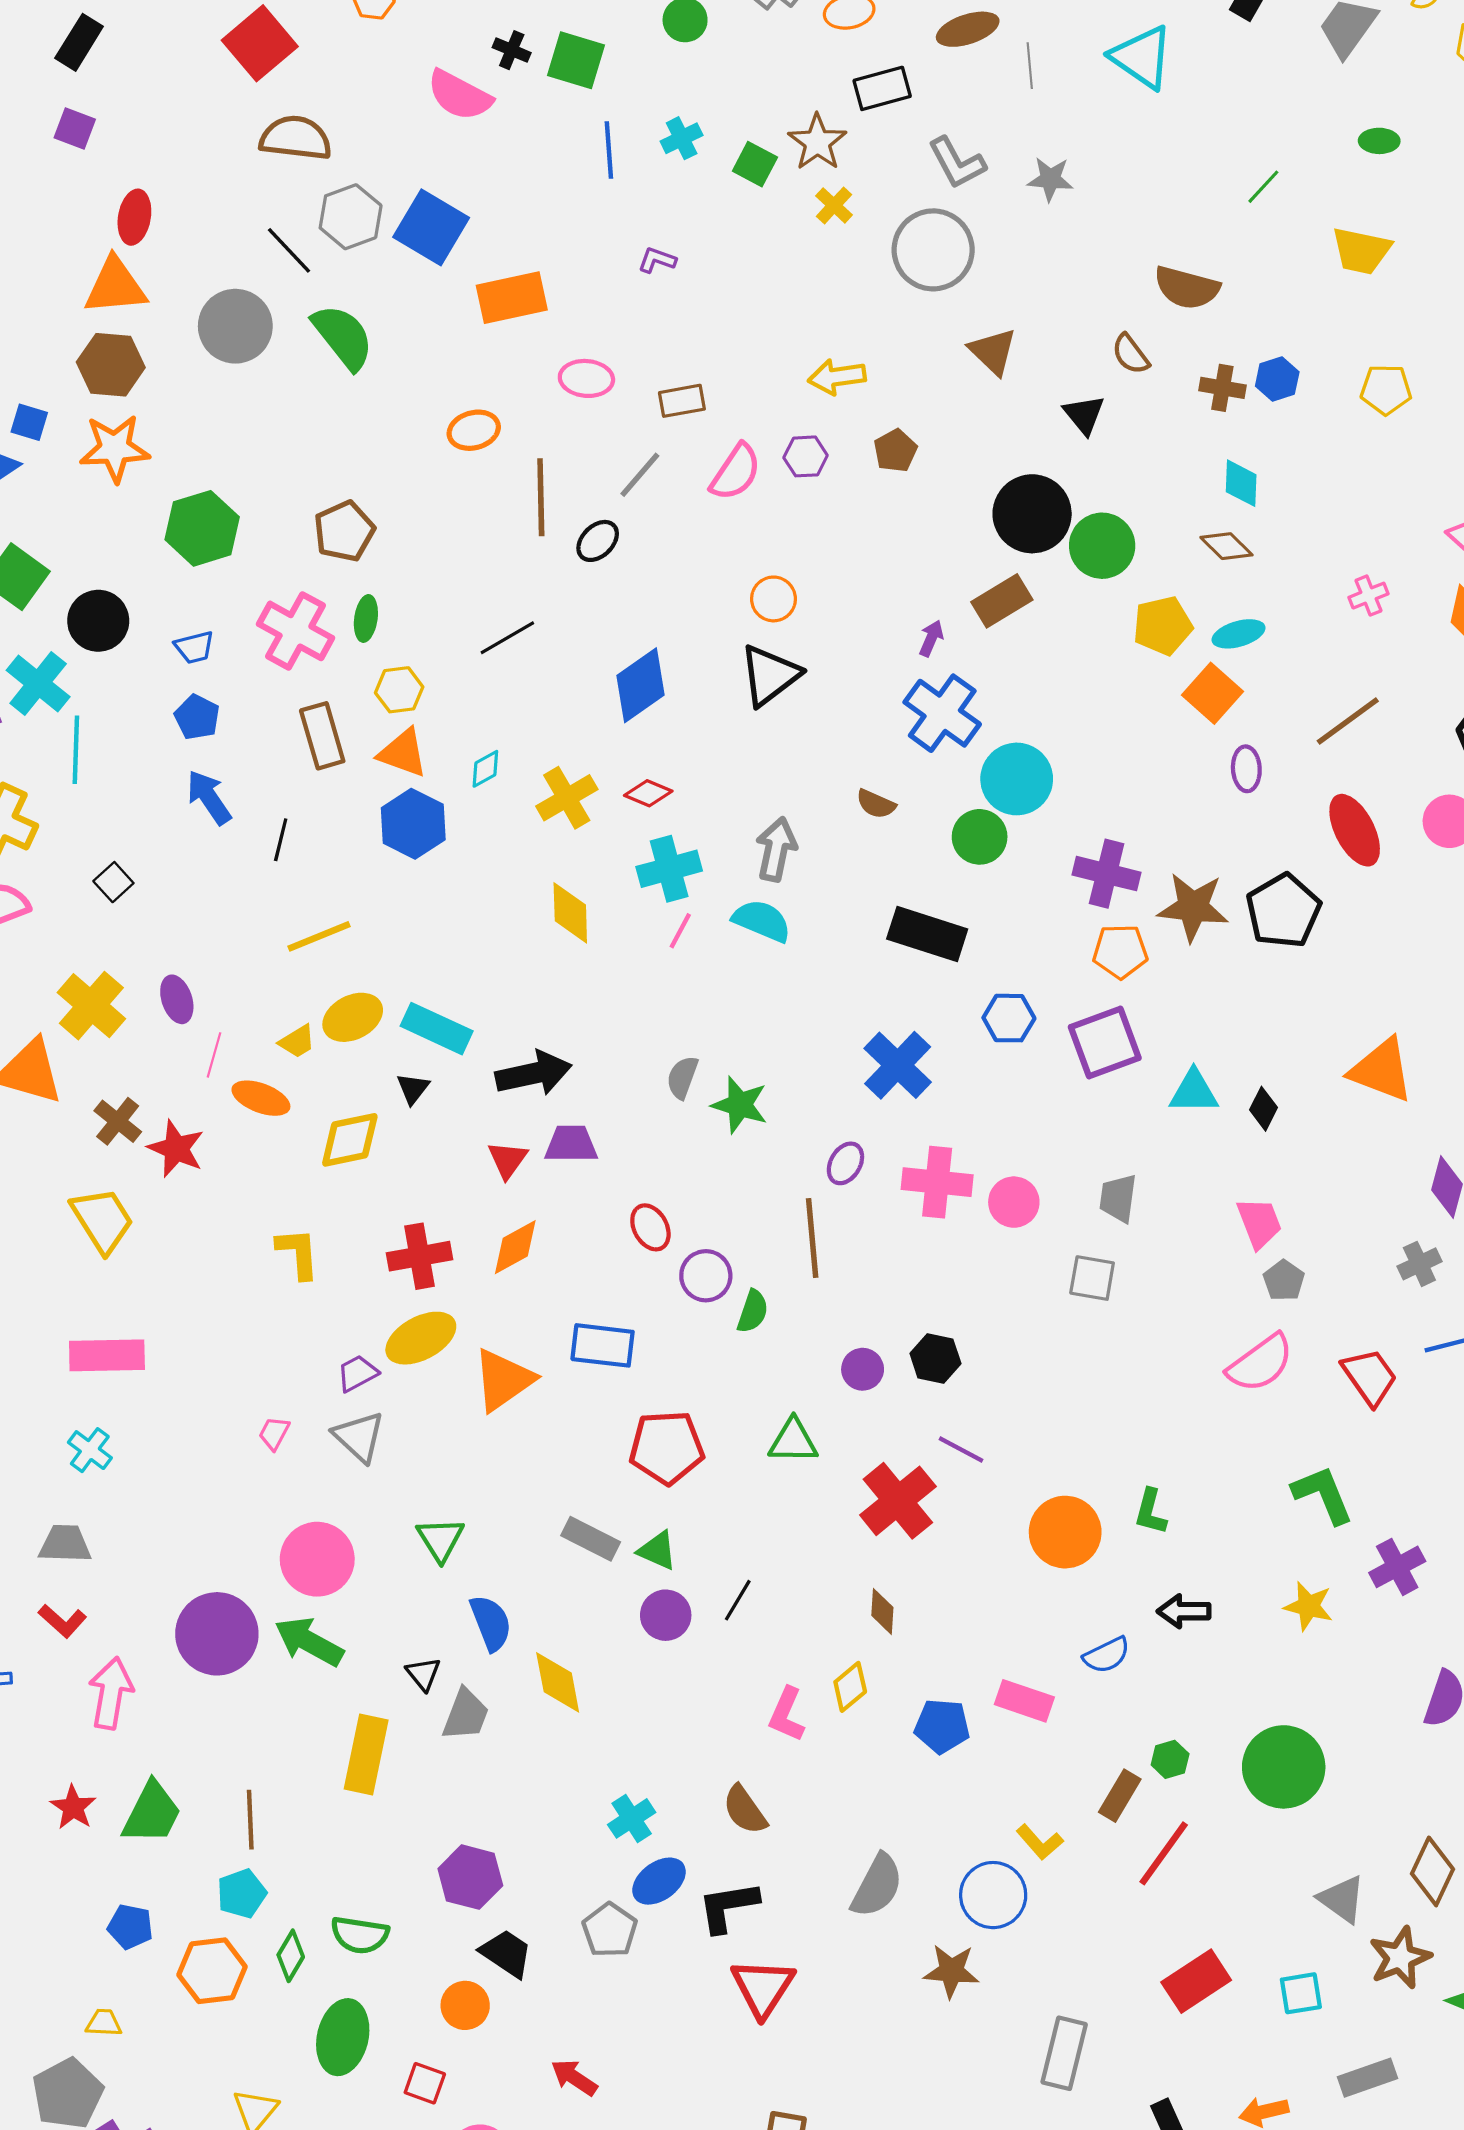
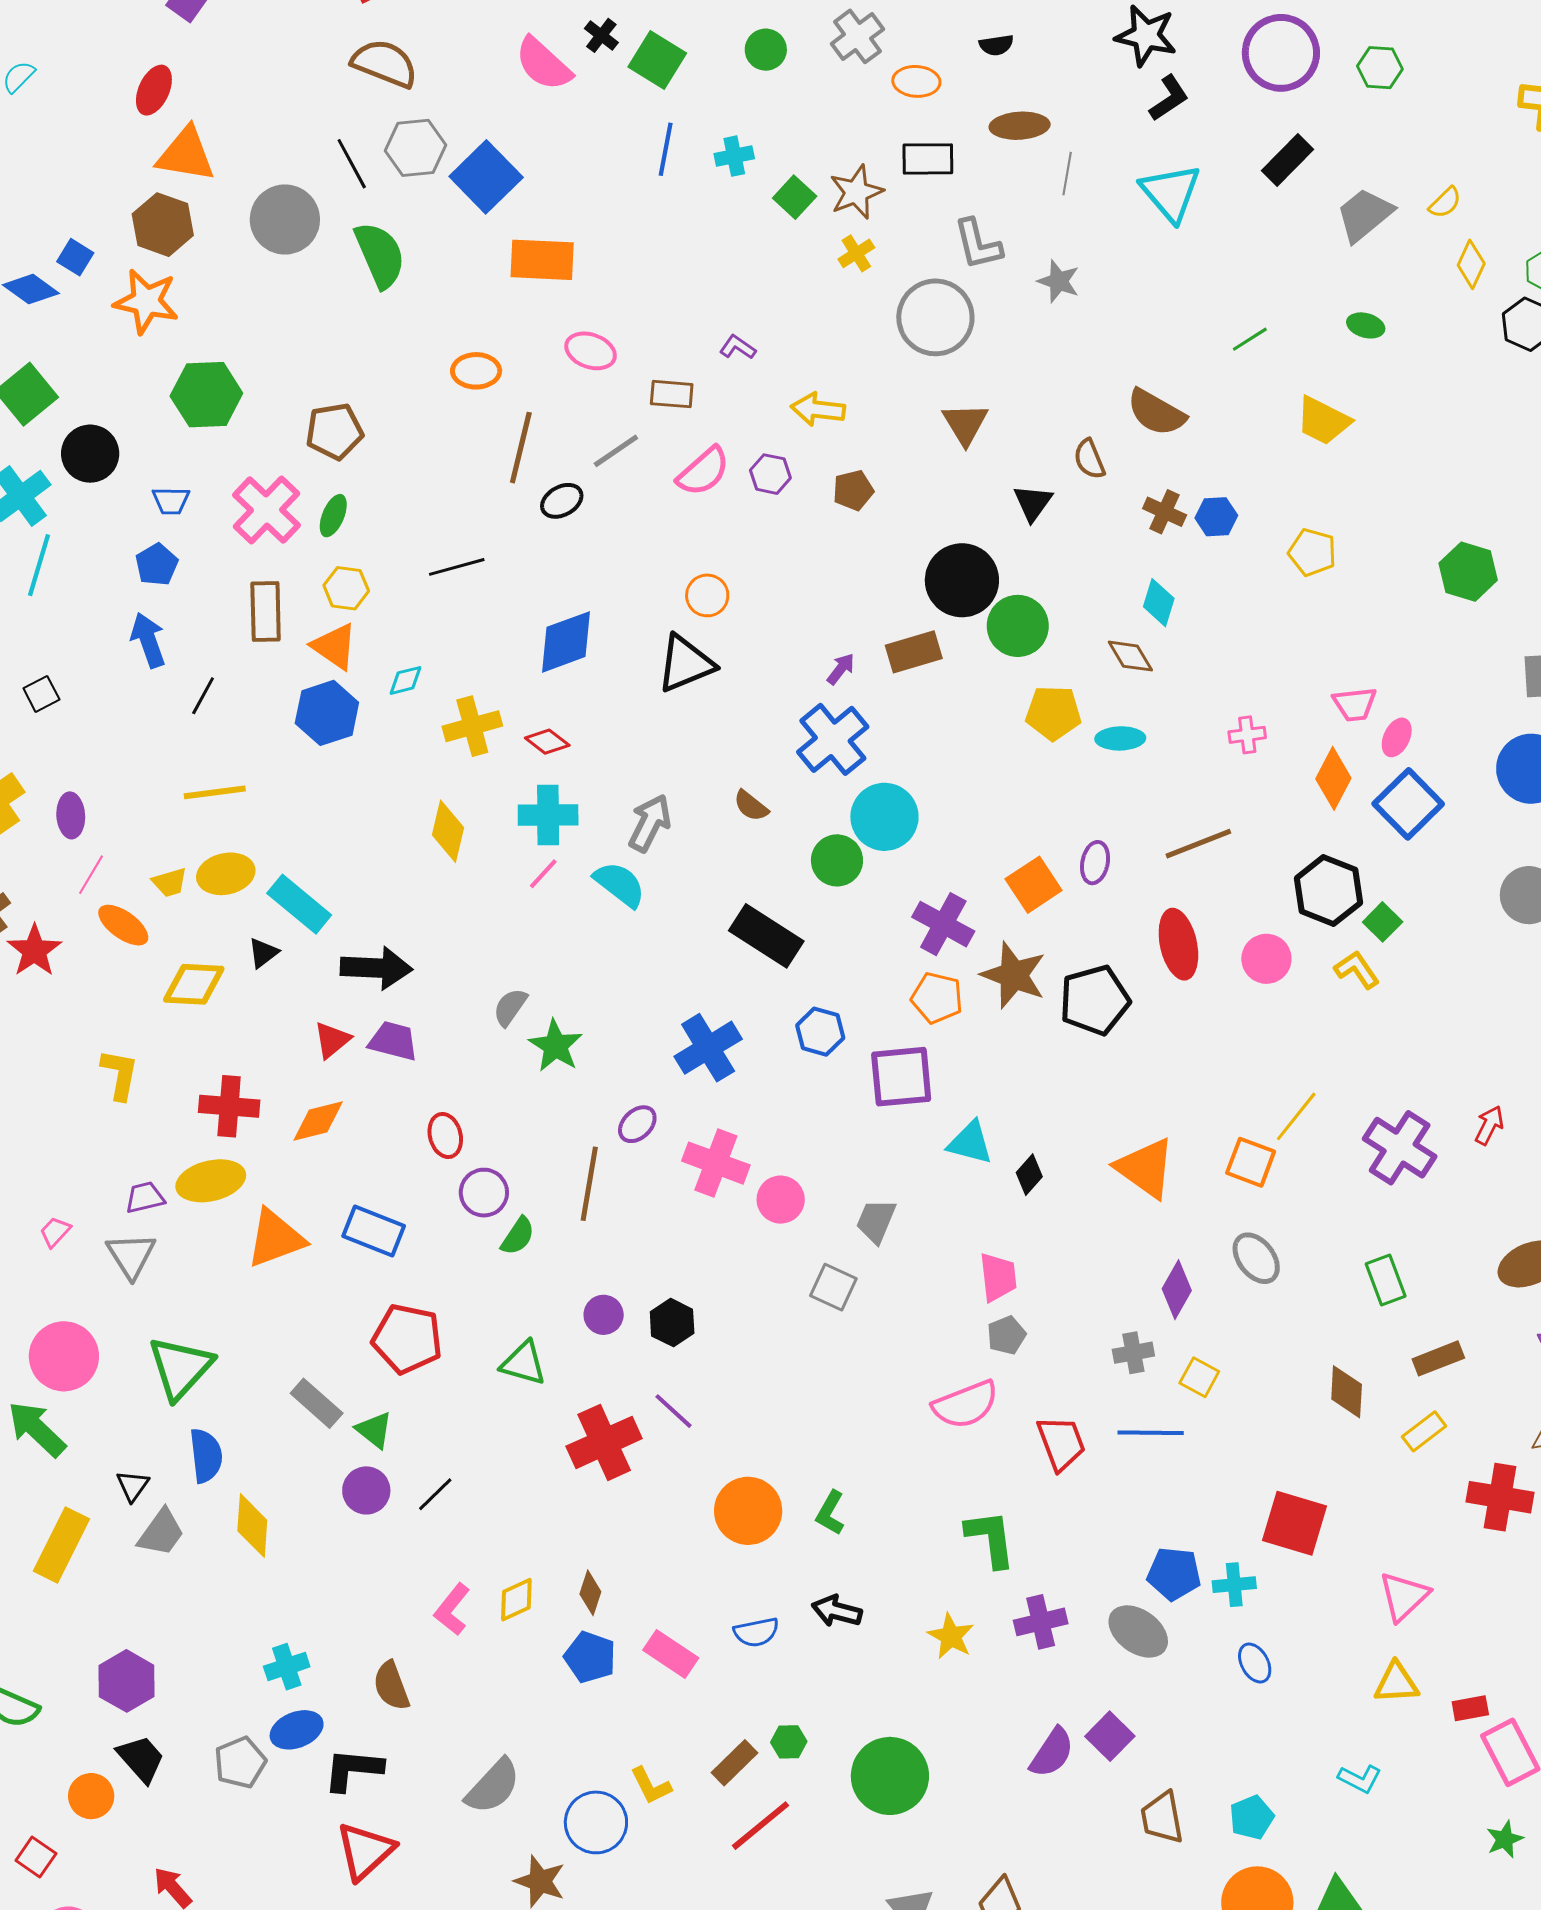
red ellipse: (134, 217) -> (154, 90), moved
purple L-shape: (657, 260) -> (738, 347), moved
orange square: (1212, 693) -> (1034, 885), moved
green triangle: (440, 1539) -> (180, 1368), size x1.5
brown diamond: (882, 1611) -> (590, 1593), moved

